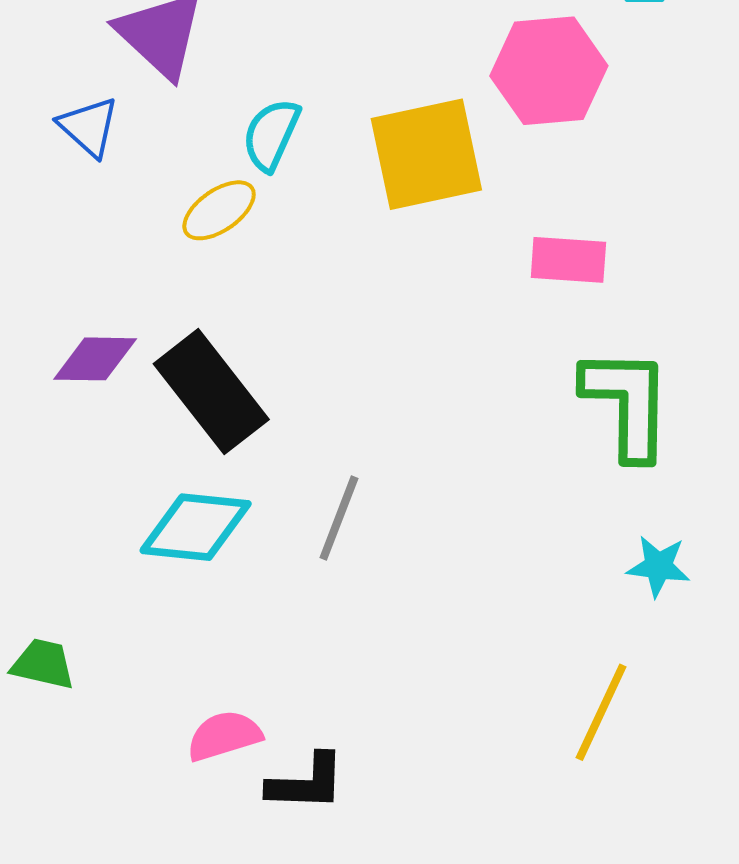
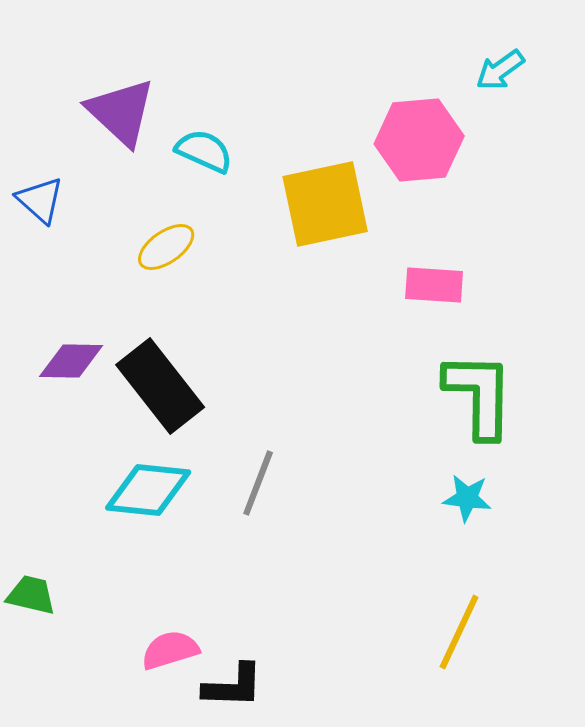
blue triangle: (89, 127) -> (40, 200), moved
cyan semicircle: (271, 135) -> (204, 151), moved, turned 90
cyan star: (658, 566) -> (467, 498), moved

